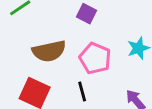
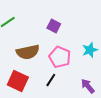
black line: (82, 91) -> (51, 80), turned 48

